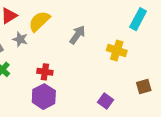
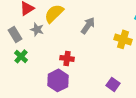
red cross: (45, 72) -> (67, 58), moved

